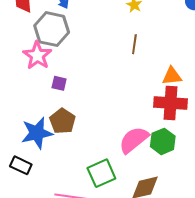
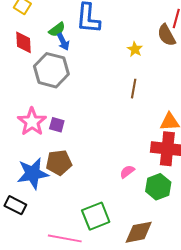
pink star: (37, 55) -> (32, 122), moved
brown pentagon: (62, 121) -> (59, 163), turned 30
pink semicircle: (134, 140) -> (127, 172), moved, size x0.5

